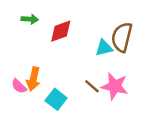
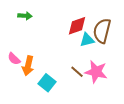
red diamond: (61, 31) -> (77, 26), moved
pink semicircle: (19, 86) -> (14, 59), moved

